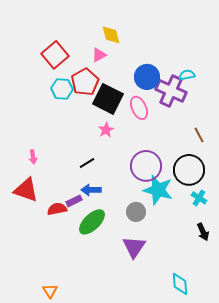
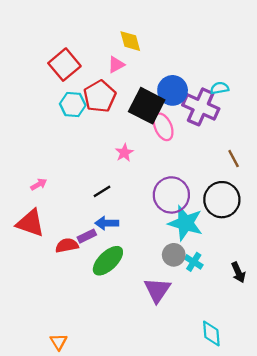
black square: (108, 99) -> (147, 106), moved
pink arrow: (33, 157) -> (39, 184), turned -112
cyan cross: (199, 198) -> (194, 262), moved
gray circle: (136, 212) -> (174, 255), moved

